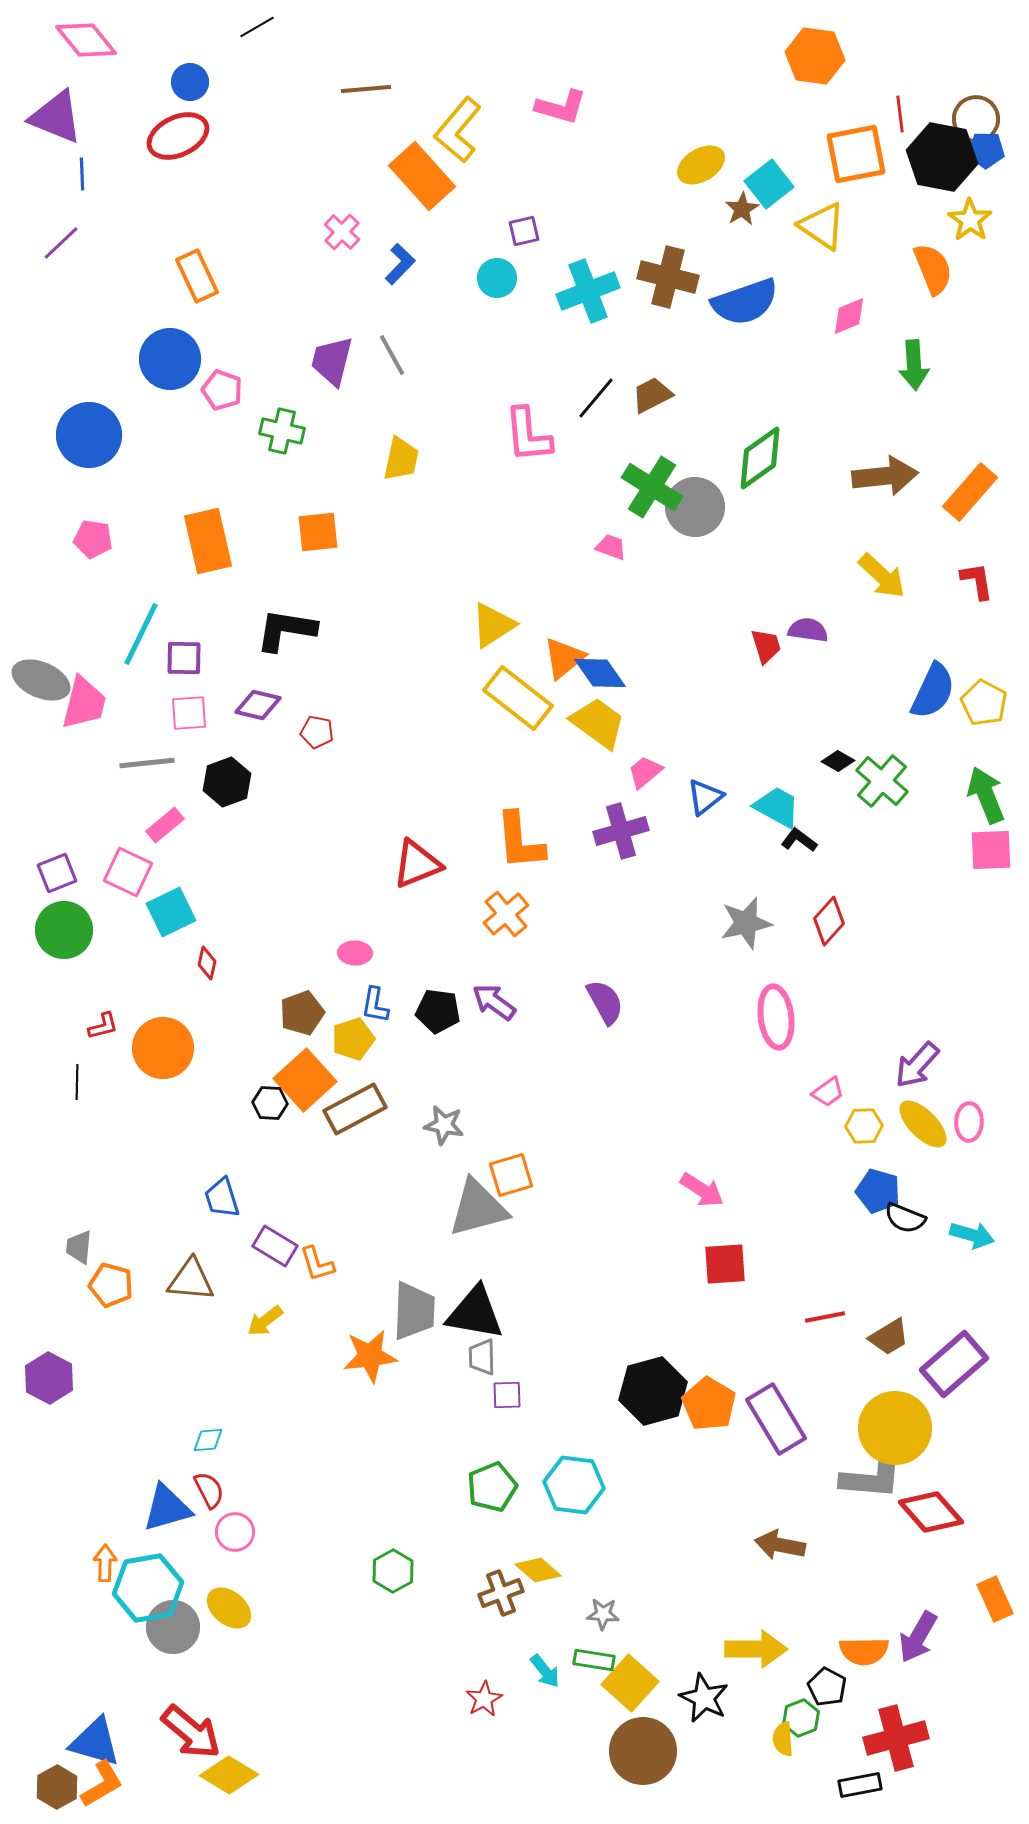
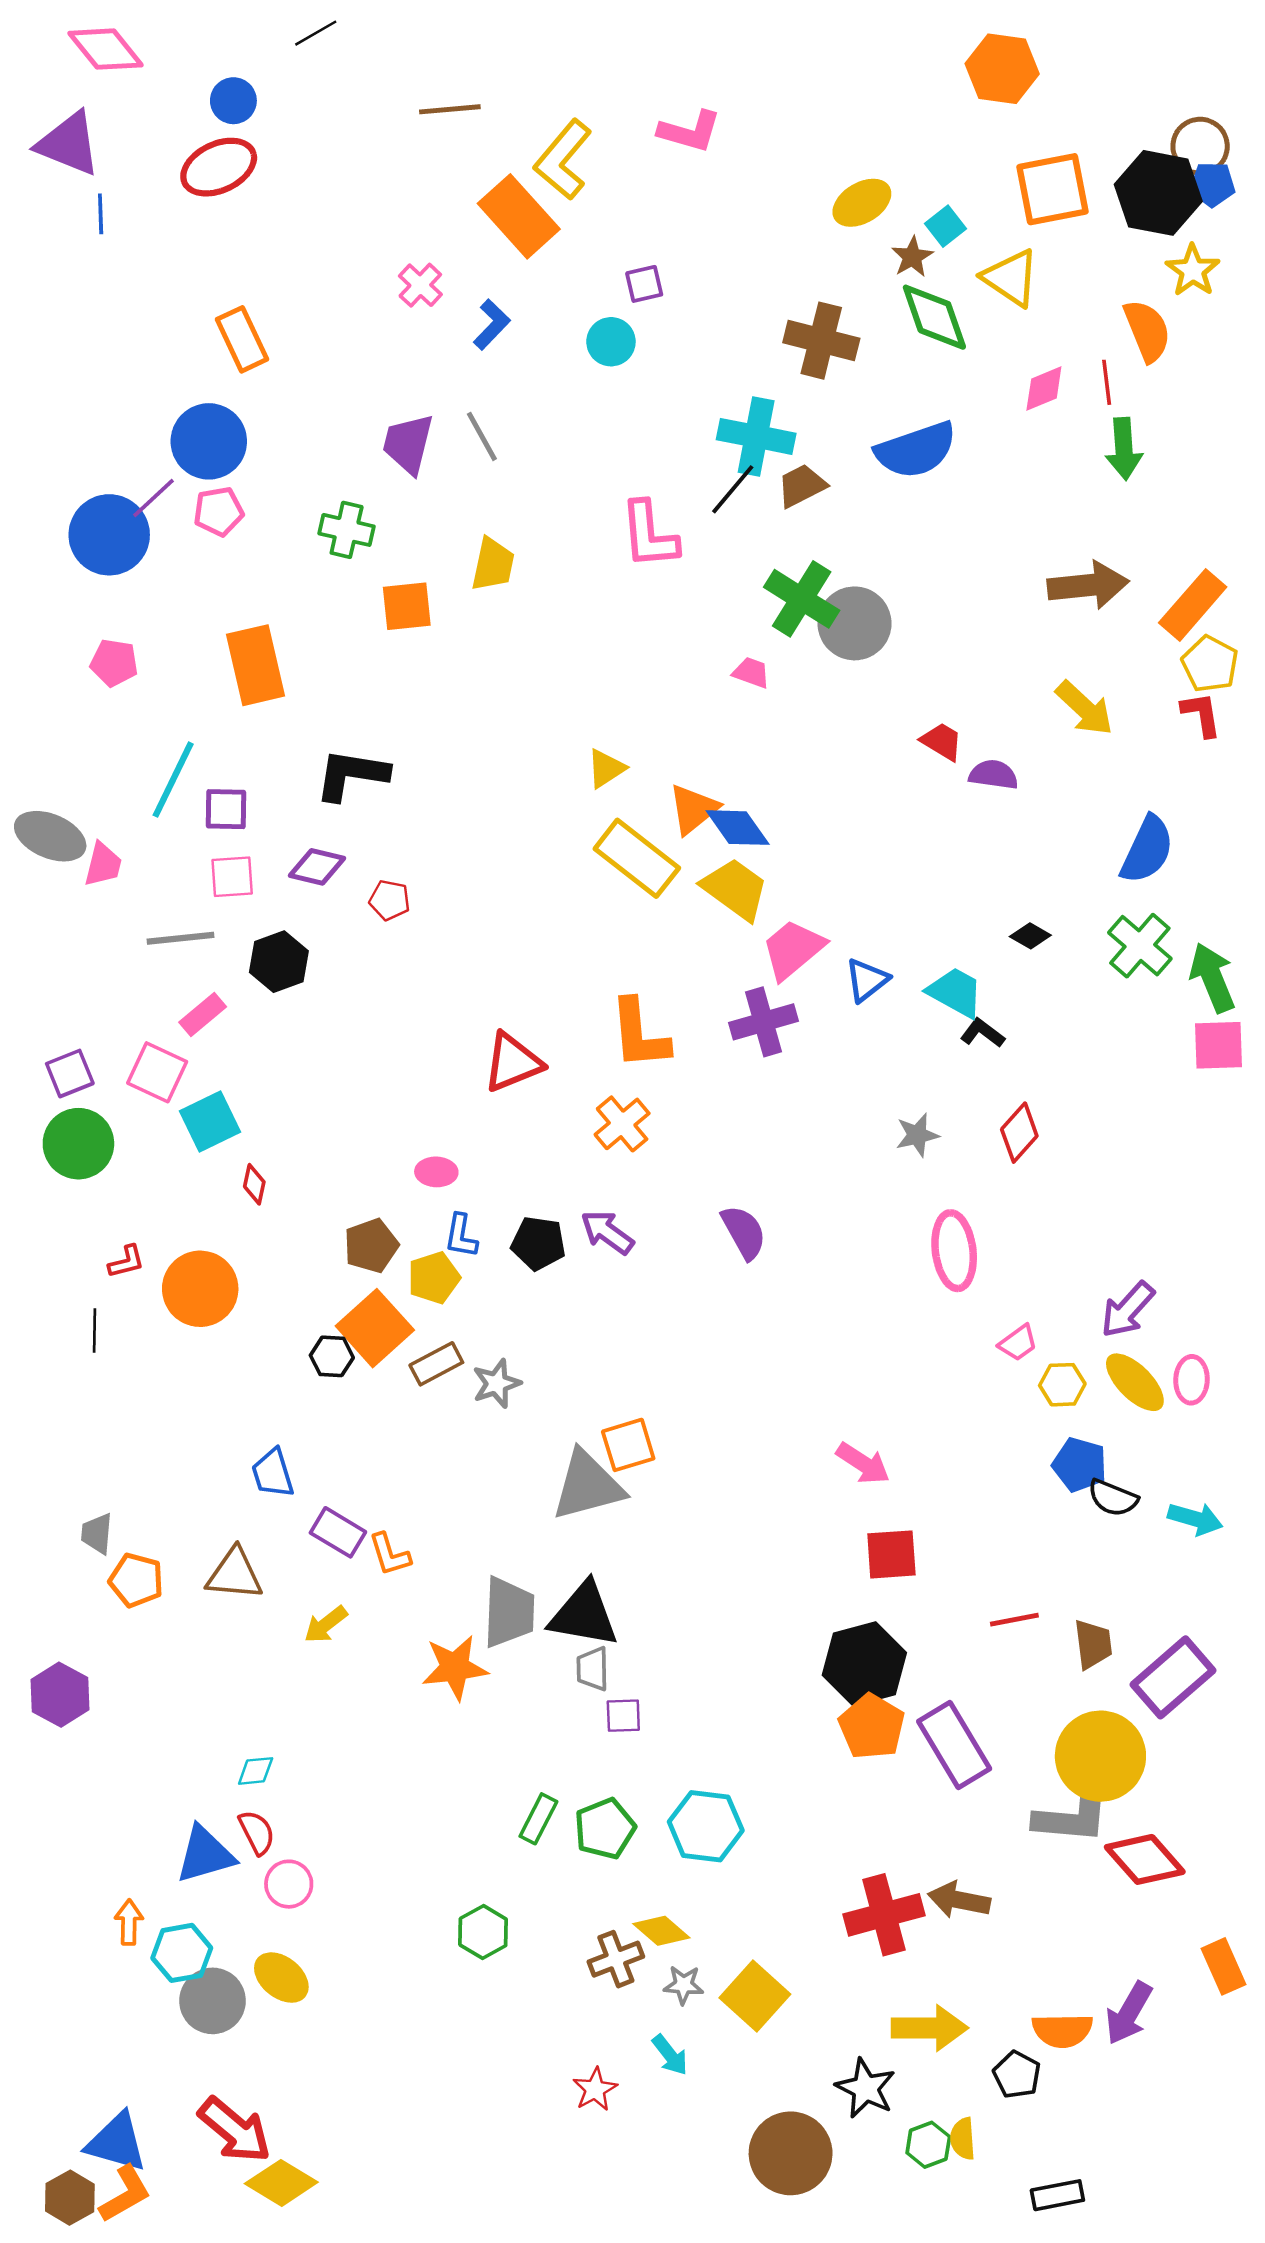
red line: (900, 114) -> (1107, 382), moved
cyan square: (769, 184) -> (946, 226), size x0.7
purple line: (61, 243) -> (153, 498), moved
cyan cross: (588, 291) -> (756, 436), moved, turned 32
blue semicircle: (745, 302) -> (916, 450), moved
pink pentagon: (222, 390) -> (219, 511), moved, turned -30
green diamond: (760, 458) -> (934, 317), moved, turned -74
orange square: (318, 532) -> (407, 606), moved
yellow triangle: (493, 625) -> (606, 769), size x0.7
red trapezoid: (766, 646) -> (942, 741), moved, turned -42
pink trapezoid: (84, 703) -> (103, 864), size x0.7
yellow pentagon: (984, 703) -> (1210, 664), moved
pink trapezoid: (645, 772) -> (793, 949), size x1.5
green cross: (882, 781) -> (1140, 946), moved
gray star: (746, 923) -> (917, 1135), size x0.7
brown rectangle: (355, 1109) -> (436, 1364), size x0.7
gray star: (444, 1125) -> (497, 1383), moved, turned -30
brown trapezoid: (889, 1337) -> (1093, 1644), turned -66
black hexagon: (653, 1391) -> (864, 1664), moved
cyan hexagon: (148, 1588) -> (182, 1953), size x0.7
gray star: (603, 1614) -> (684, 1985), moved
green rectangle: (594, 1660) -> (538, 1819), moved, turned -72
yellow square: (630, 1683) -> (755, 1996), moved
green hexagon: (801, 1718) -> (928, 2145), moved
red cross: (896, 1738) -> (884, 1915), moved

